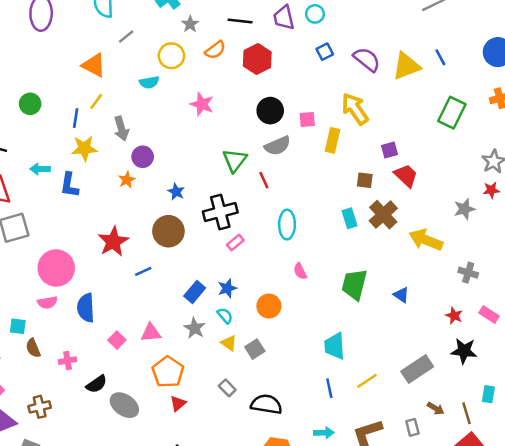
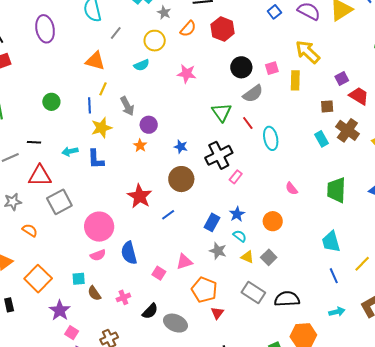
cyan ellipse: (287, 225) -> (271, 138), moved
gray rectangle: (227, 388) -> (253, 292), size x1.6

